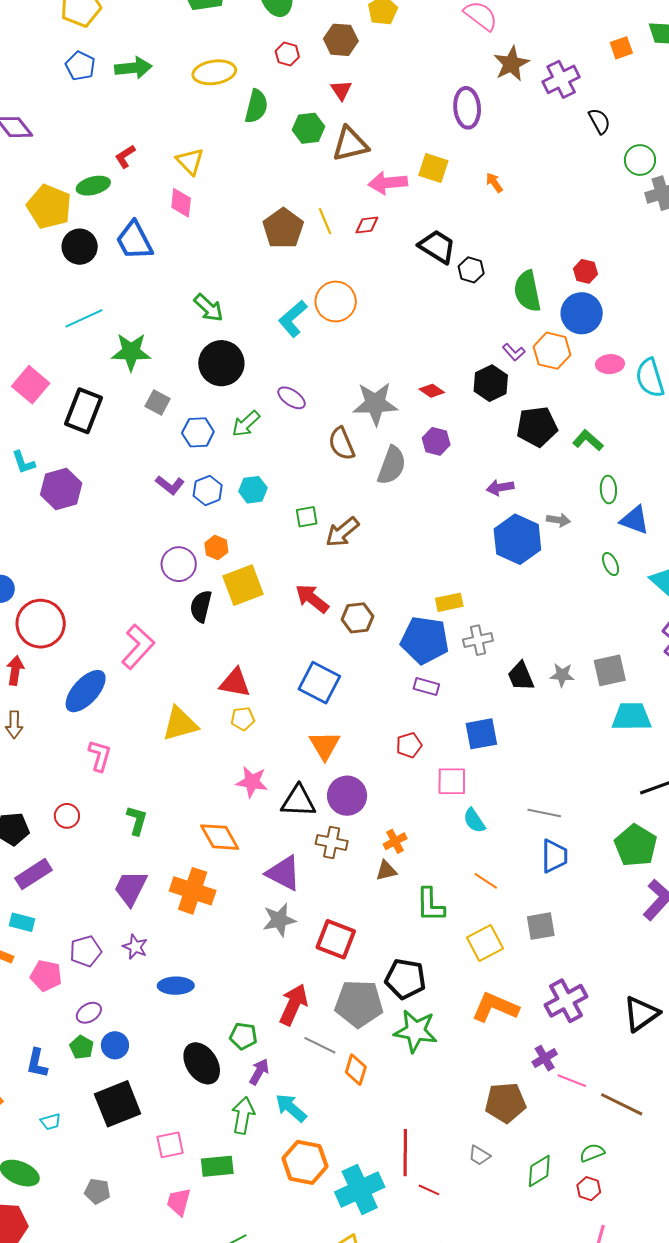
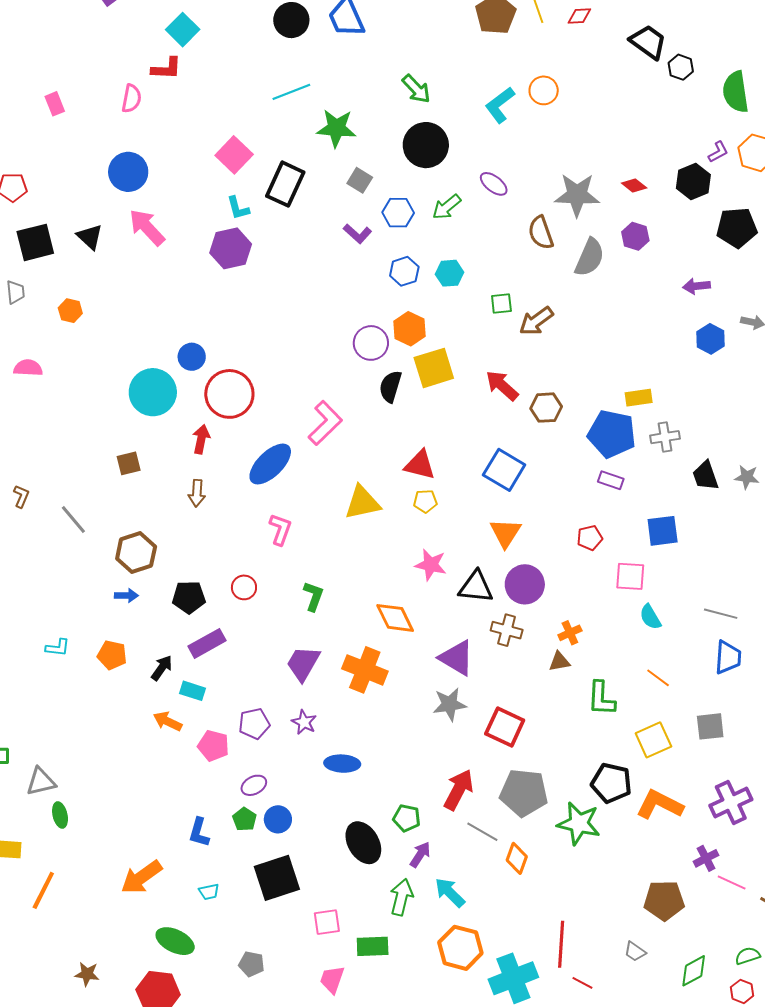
orange circle: (336, 301) -> (544, 90), size x0.7
purple L-shape: (514, 352) -> (718, 152), turned -80
cyan L-shape: (23, 462) -> (238, 208), moved
purple L-shape: (170, 485) -> (357, 234), moved
purple hexagon: (61, 489) -> (231, 248), moved
blue hexagon: (517, 539) -> (711, 339), size x0.6
orange hexagon: (216, 548) -> (410, 329), size x1.4
black pentagon: (405, 979) -> (611, 783), moved

